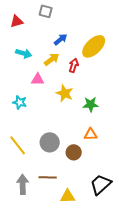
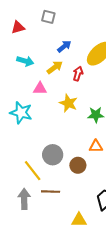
cyan star: (20, 102) -> (21, 113), size x1.5
yellow line: (18, 145) -> (33, 171), moved
yellow triangle: (68, 196) -> (79, 220), moved

